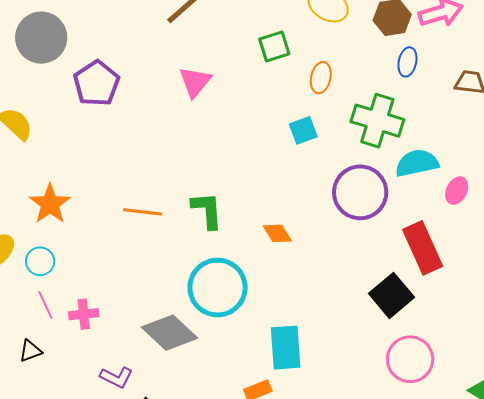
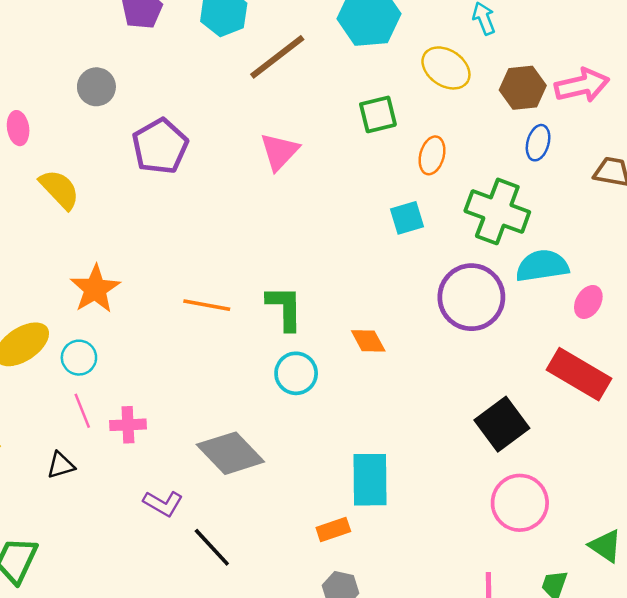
gray circle: (41, 38) -> (96, 87), size x0.6
red rectangle: (423, 248) -> (579, 374), moved, turned -39
cyan circle: (218, 288) -> (296, 373), moved, size x0.6

